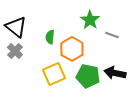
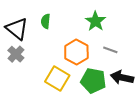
gray line: (112, 35) -> (110, 50), moved
green semicircle: (50, 37) -> (46, 21), moved
yellow square: (54, 74) -> (57, 79), turned -35

